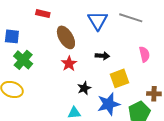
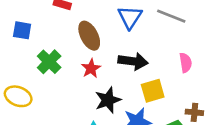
black arrow: (102, 56) -> (133, 61), size x1.6
green cross: (23, 60) -> (49, 62), moved
black star: (84, 88) -> (108, 100), size x1.5

